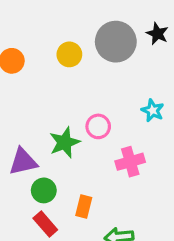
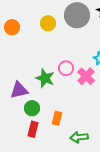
green star: (65, 142) -> (45, 78), turned -30
pink cross: (130, 162) -> (86, 76), moved, turned -30
red rectangle: (45, 224) -> (33, 129), turned 56

